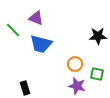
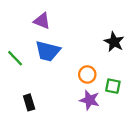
green line: (13, 30) -> (15, 58), moved
black star: (98, 36) -> (114, 42), turned 30

